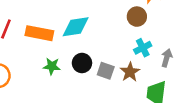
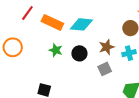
gray square: (106, 71) -> (105, 69), moved, turned 32
brown star: (130, 72) -> (107, 47), moved

